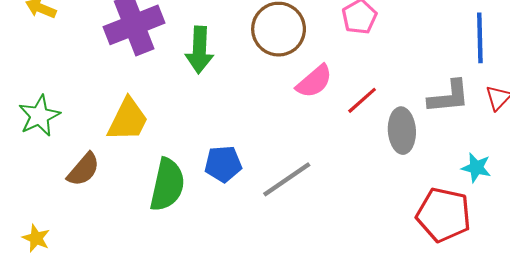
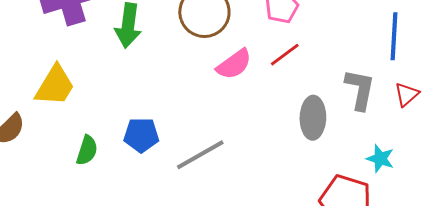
gray L-shape: (449, 97) -> (360, 89), turned -78
red line: (362, 100) -> (285, 55), moved
green semicircle: (167, 185) -> (87, 150), size x0.6

